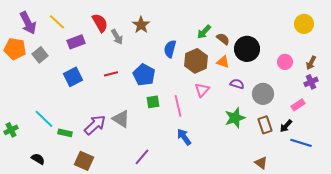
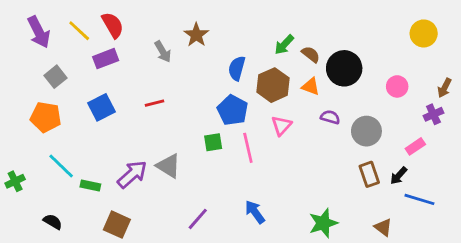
red semicircle: (100, 23) -> (113, 25), moved
orange pentagon: (15, 49) -> (46, 117), moved
brown arrow: (311, 63) -> (445, 88), moved
blue pentagon: (144, 75) -> (233, 110), moved
green star: (235, 118) -> (323, 223), moved
blue arrow: (184, 137) -> (255, 212), moved
brown triangle: (261, 163) -> (383, 227), moved

